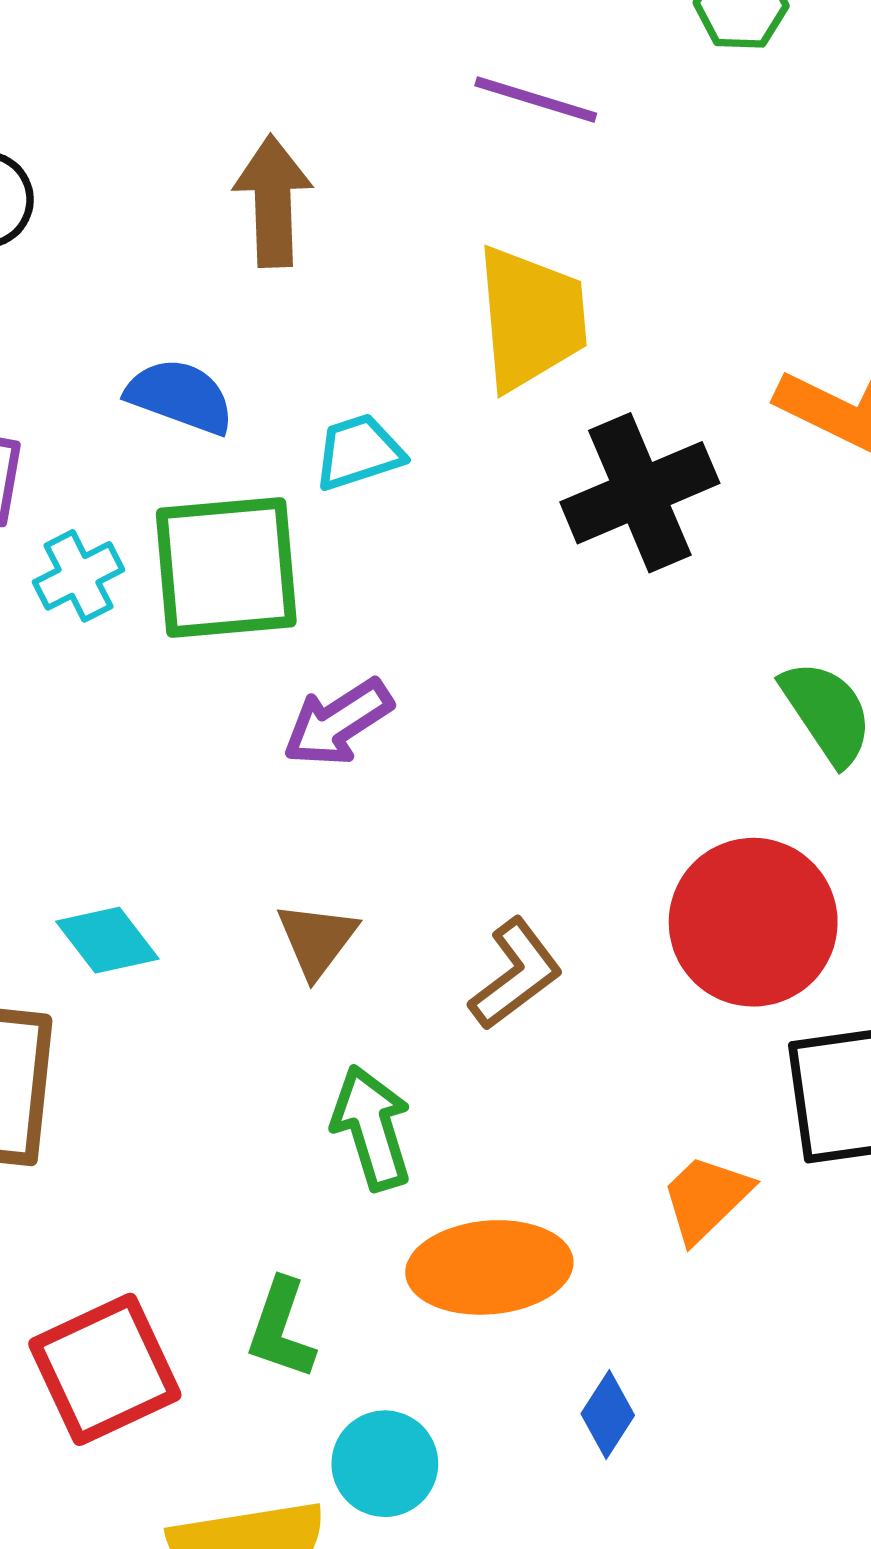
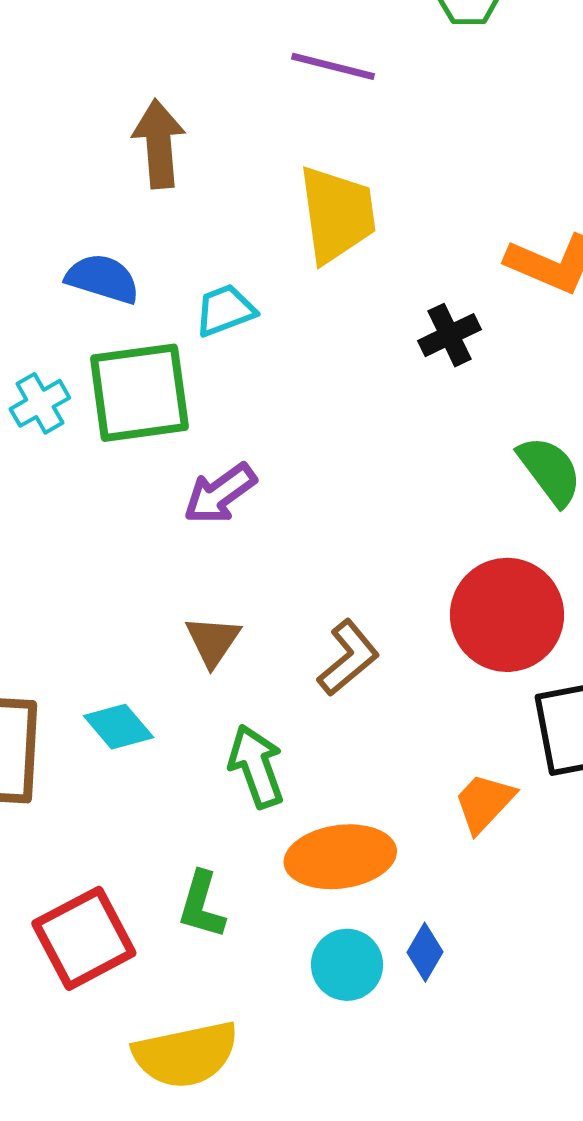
black cross: (640, 493) -> (450, 335), moved, size x0.6
cyan diamond: (107, 940) -> (119, 727), moved
cyan circle: (385, 1464) -> (347, 965), moved

